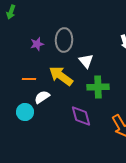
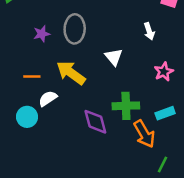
white triangle: (86, 61) -> (114, 57), moved
green cross: (98, 87) -> (126, 106), moved

